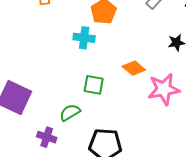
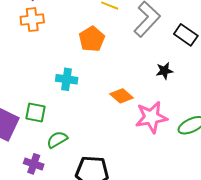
cyan cross: (84, 38) -> (67, 79), moved
green square: (94, 85) -> (35, 112), moved

